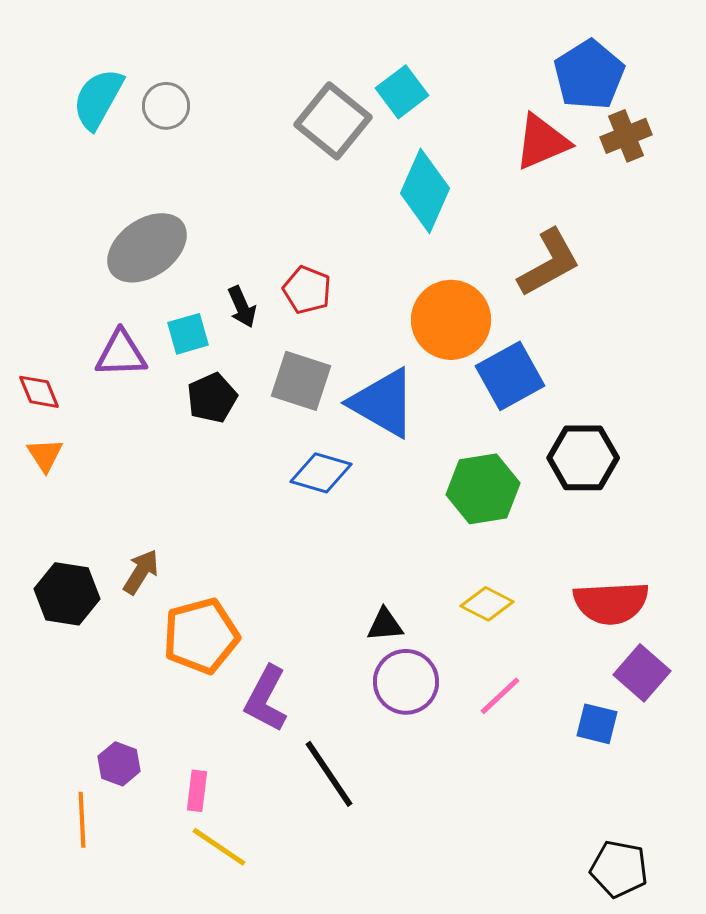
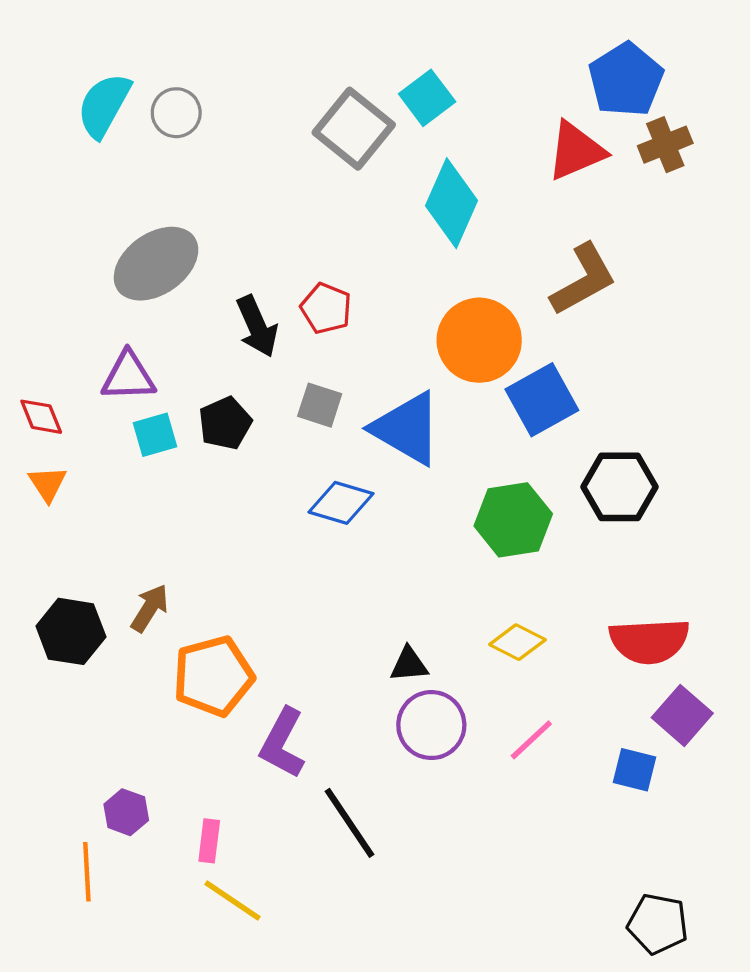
black arrow: (242, 307) -> (257, 326), size x1.4
cyan square: (188, 334) -> (155, 435), moved
gray square: (301, 381) -> (320, 405), size x0.7

